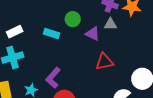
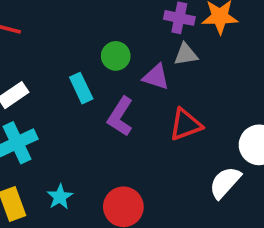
cyan rectangle: (52, 34) -> (81, 88), turned 56
purple L-shape: (53, 78) -> (120, 117), moved

